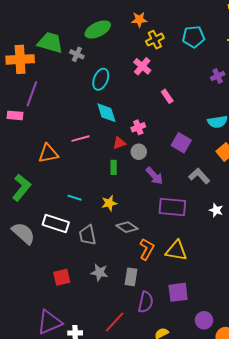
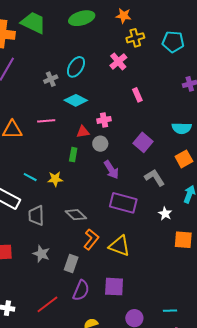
gray cross: (77, 54) -> (51, 79), moved, turned 32
cyan diamond: (106, 113) -> (76, 100), turned -55
yellow star: (109, 203) -> (55, 179), moved

